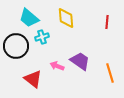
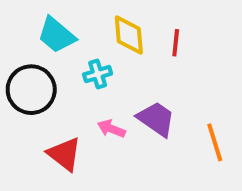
red line: (107, 22) -> (176, 43), moved
cyan cross: (42, 37) -> (98, 74), moved

